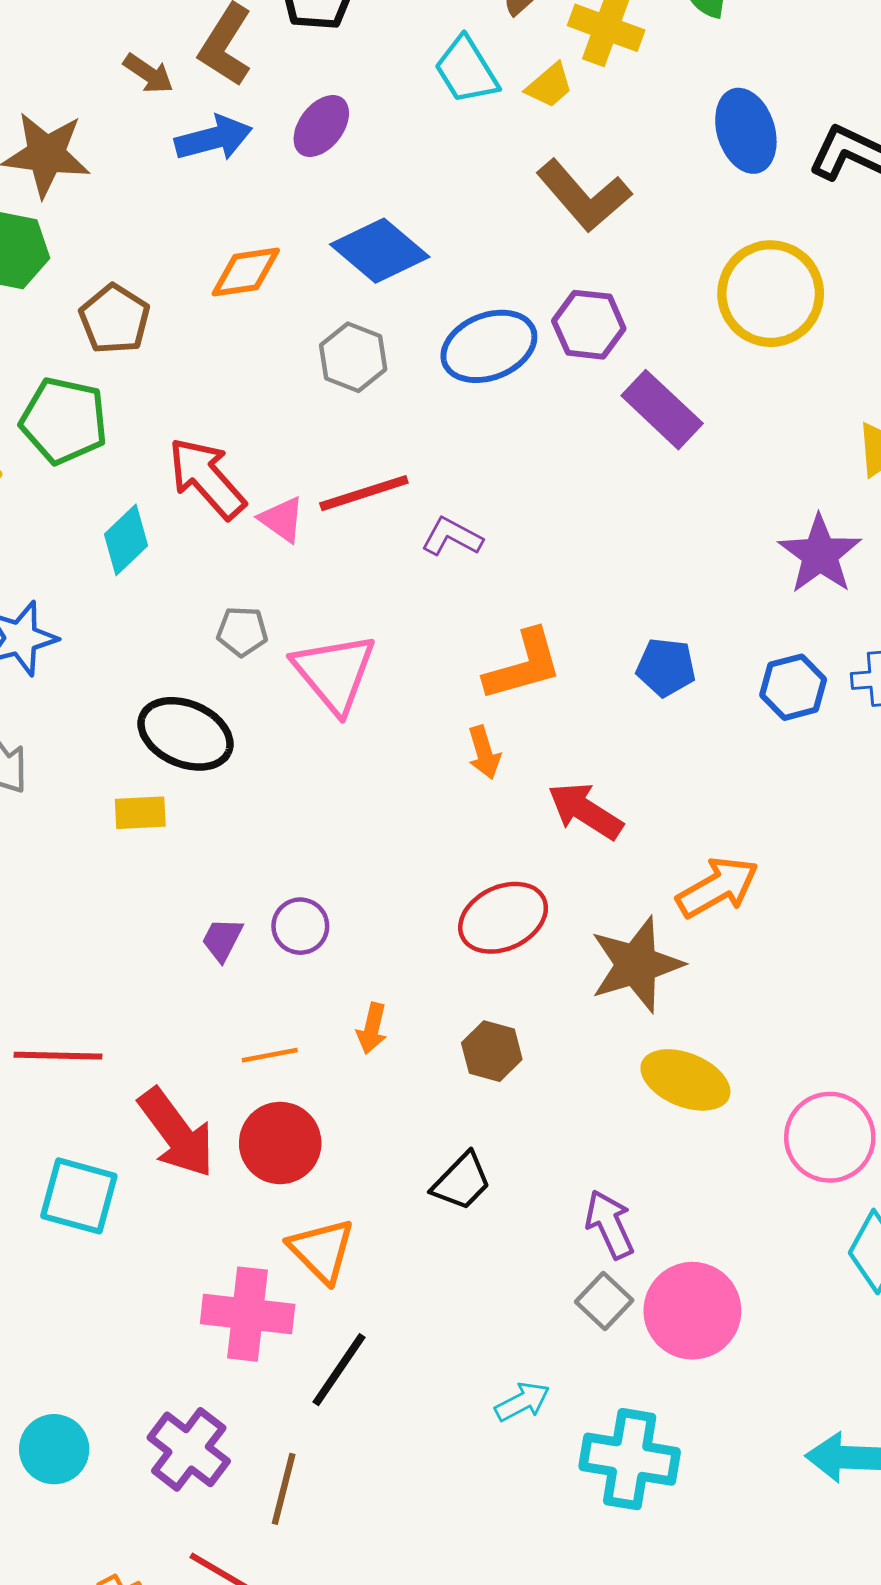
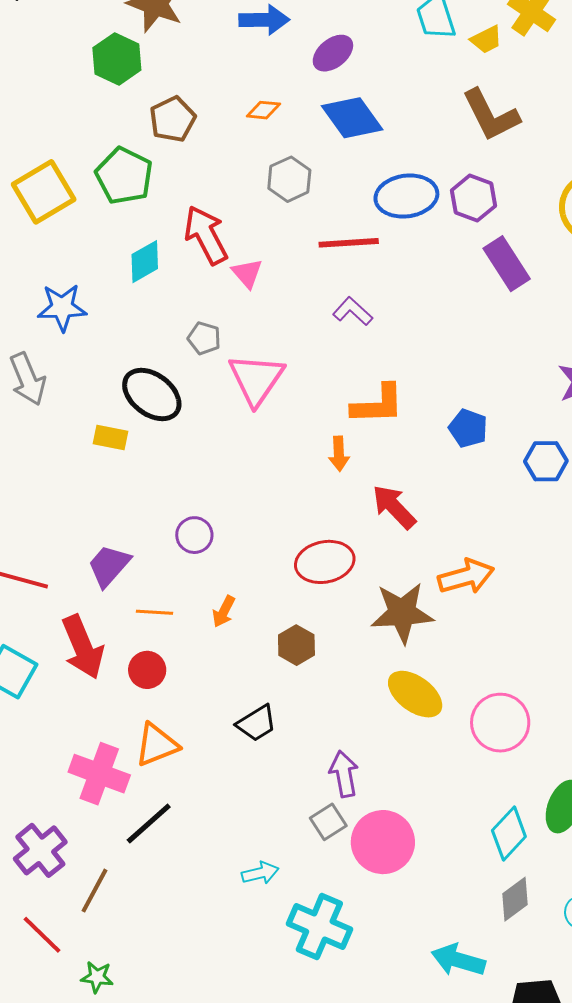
purple ellipse: (321, 126) -> (333, 53), moved
orange diamond: (246, 272) -> (263, 110), size x0.7
gray hexagon: (353, 357) -> (289, 179), moved
red line: (364, 493) -> (349, 243), moved
purple trapezoid: (222, 939) -> (109, 566), moved, size x1.5
pink circle: (830, 1137) -> (500, 723), moved
red circle: (280, 1143) -> (147, 670), size x0.7
orange triangle: (322, 1250) -> (157, 745), turned 39

